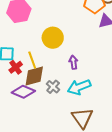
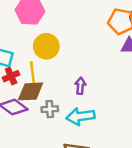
yellow circle: (53, 38) -> (46, 46), moved
gray cross: (53, 87) -> (50, 109), turned 32

